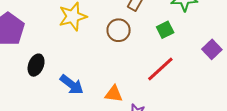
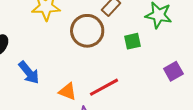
brown circle: (119, 30) -> (87, 31), size x1.4
red line: (160, 69) -> (104, 87), moved

